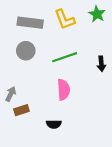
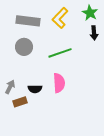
yellow L-shape: (65, 19) -> (60, 18), turned 65
black arrow: (101, 64) -> (94, 33), moved
black semicircle: (54, 124) -> (35, 89), moved

